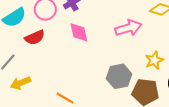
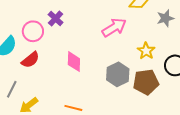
pink diamond: (79, 32) -> (74, 62), moved, turned 30

